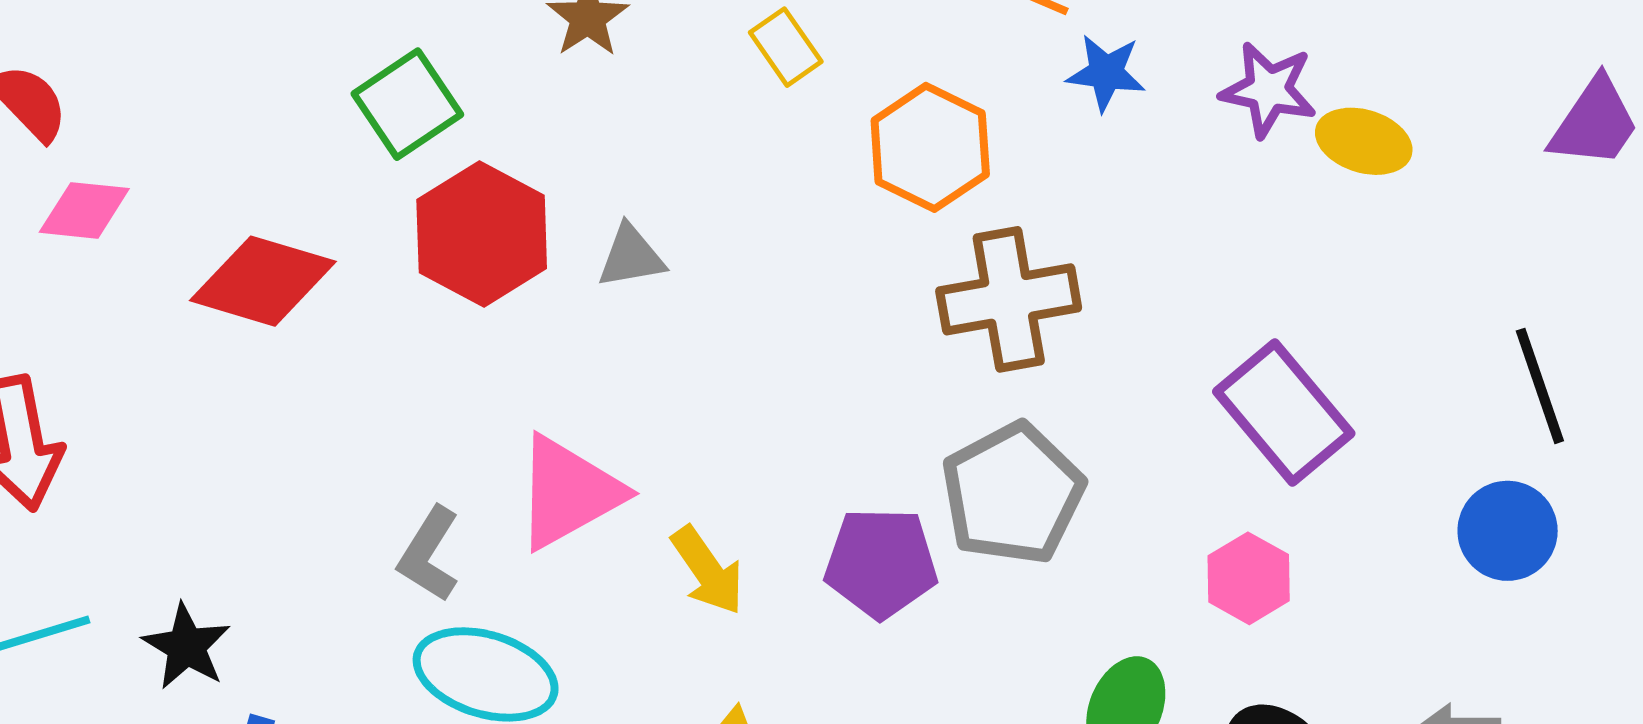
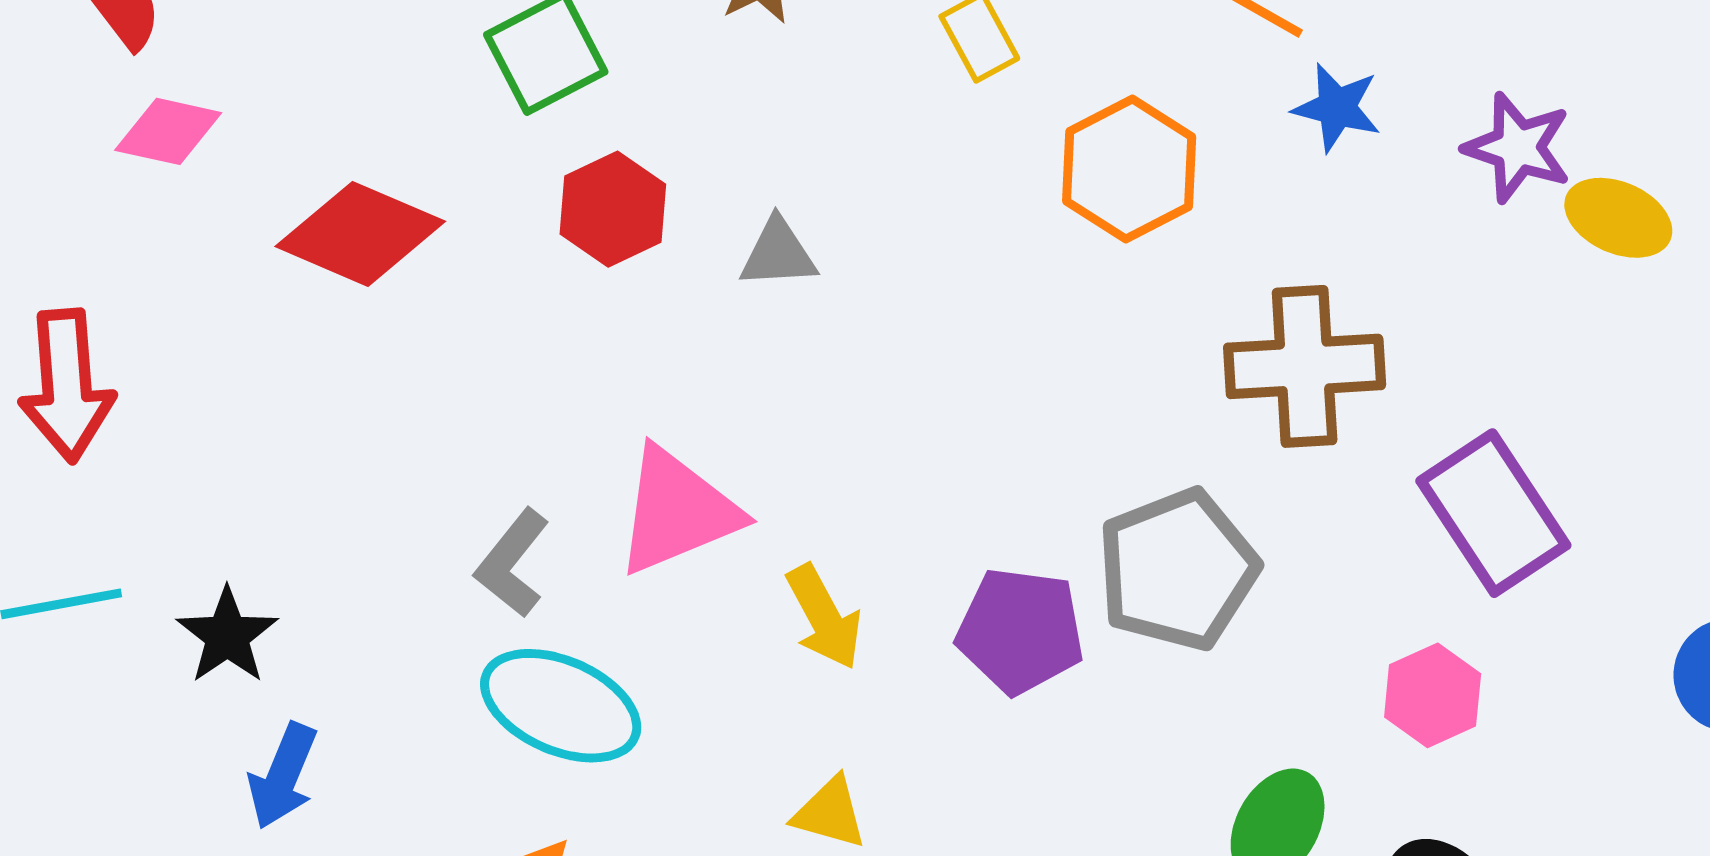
red hexagon: (482, 234) -> (613, 209), size x0.7
brown cross: (1009, 299) -> (1305, 366), moved

